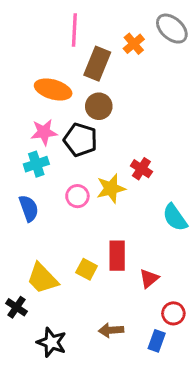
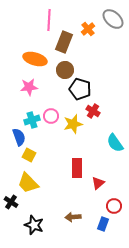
black pentagon: (80, 140) -> (80, 89), moved
cyan cross: (36, 164) -> (32, 120), moved
pink circle: (77, 196) -> (51, 116), moved
yellow square: (87, 269) -> (29, 155), moved

